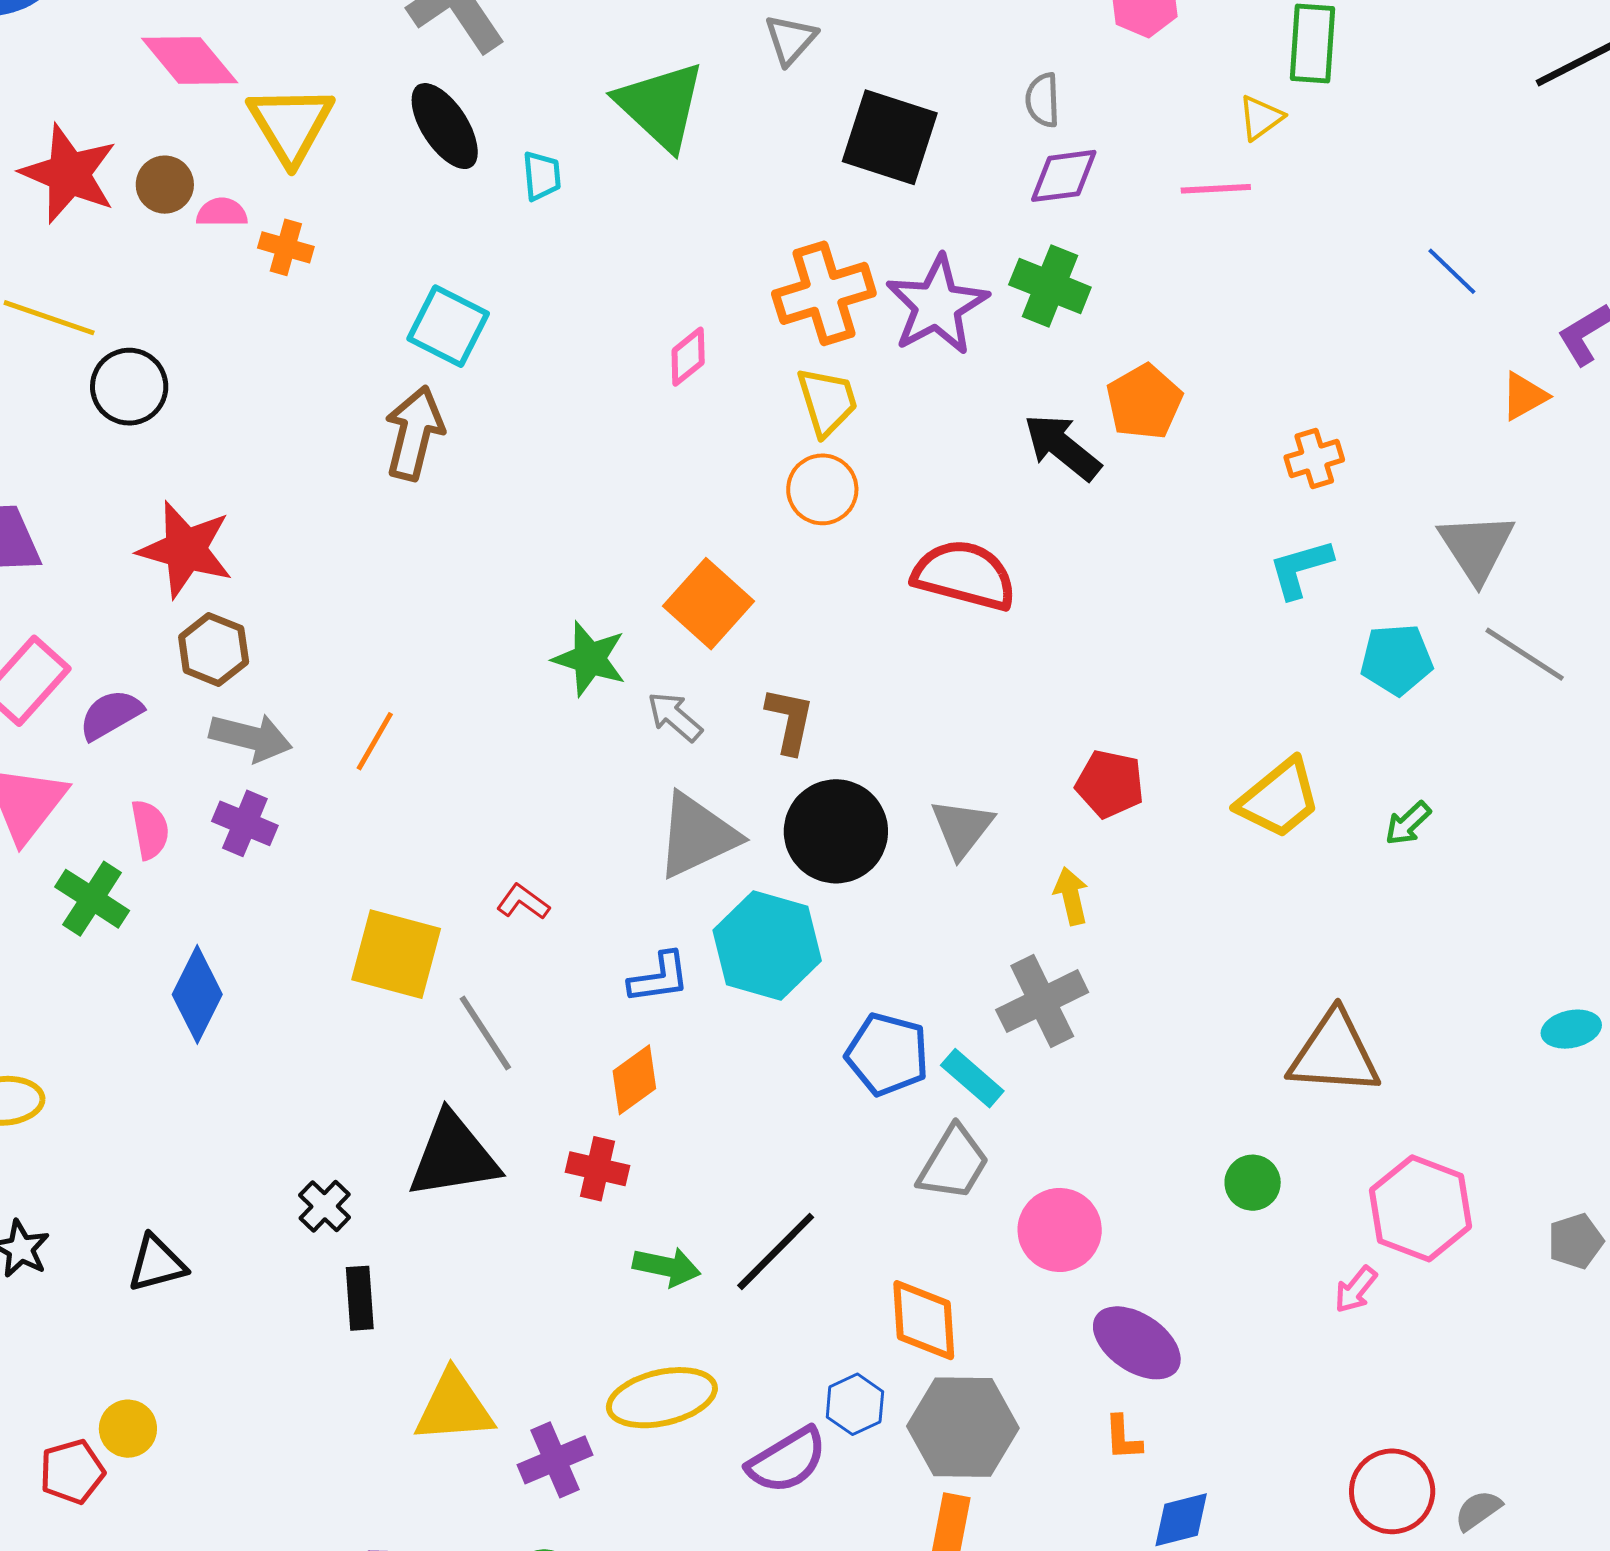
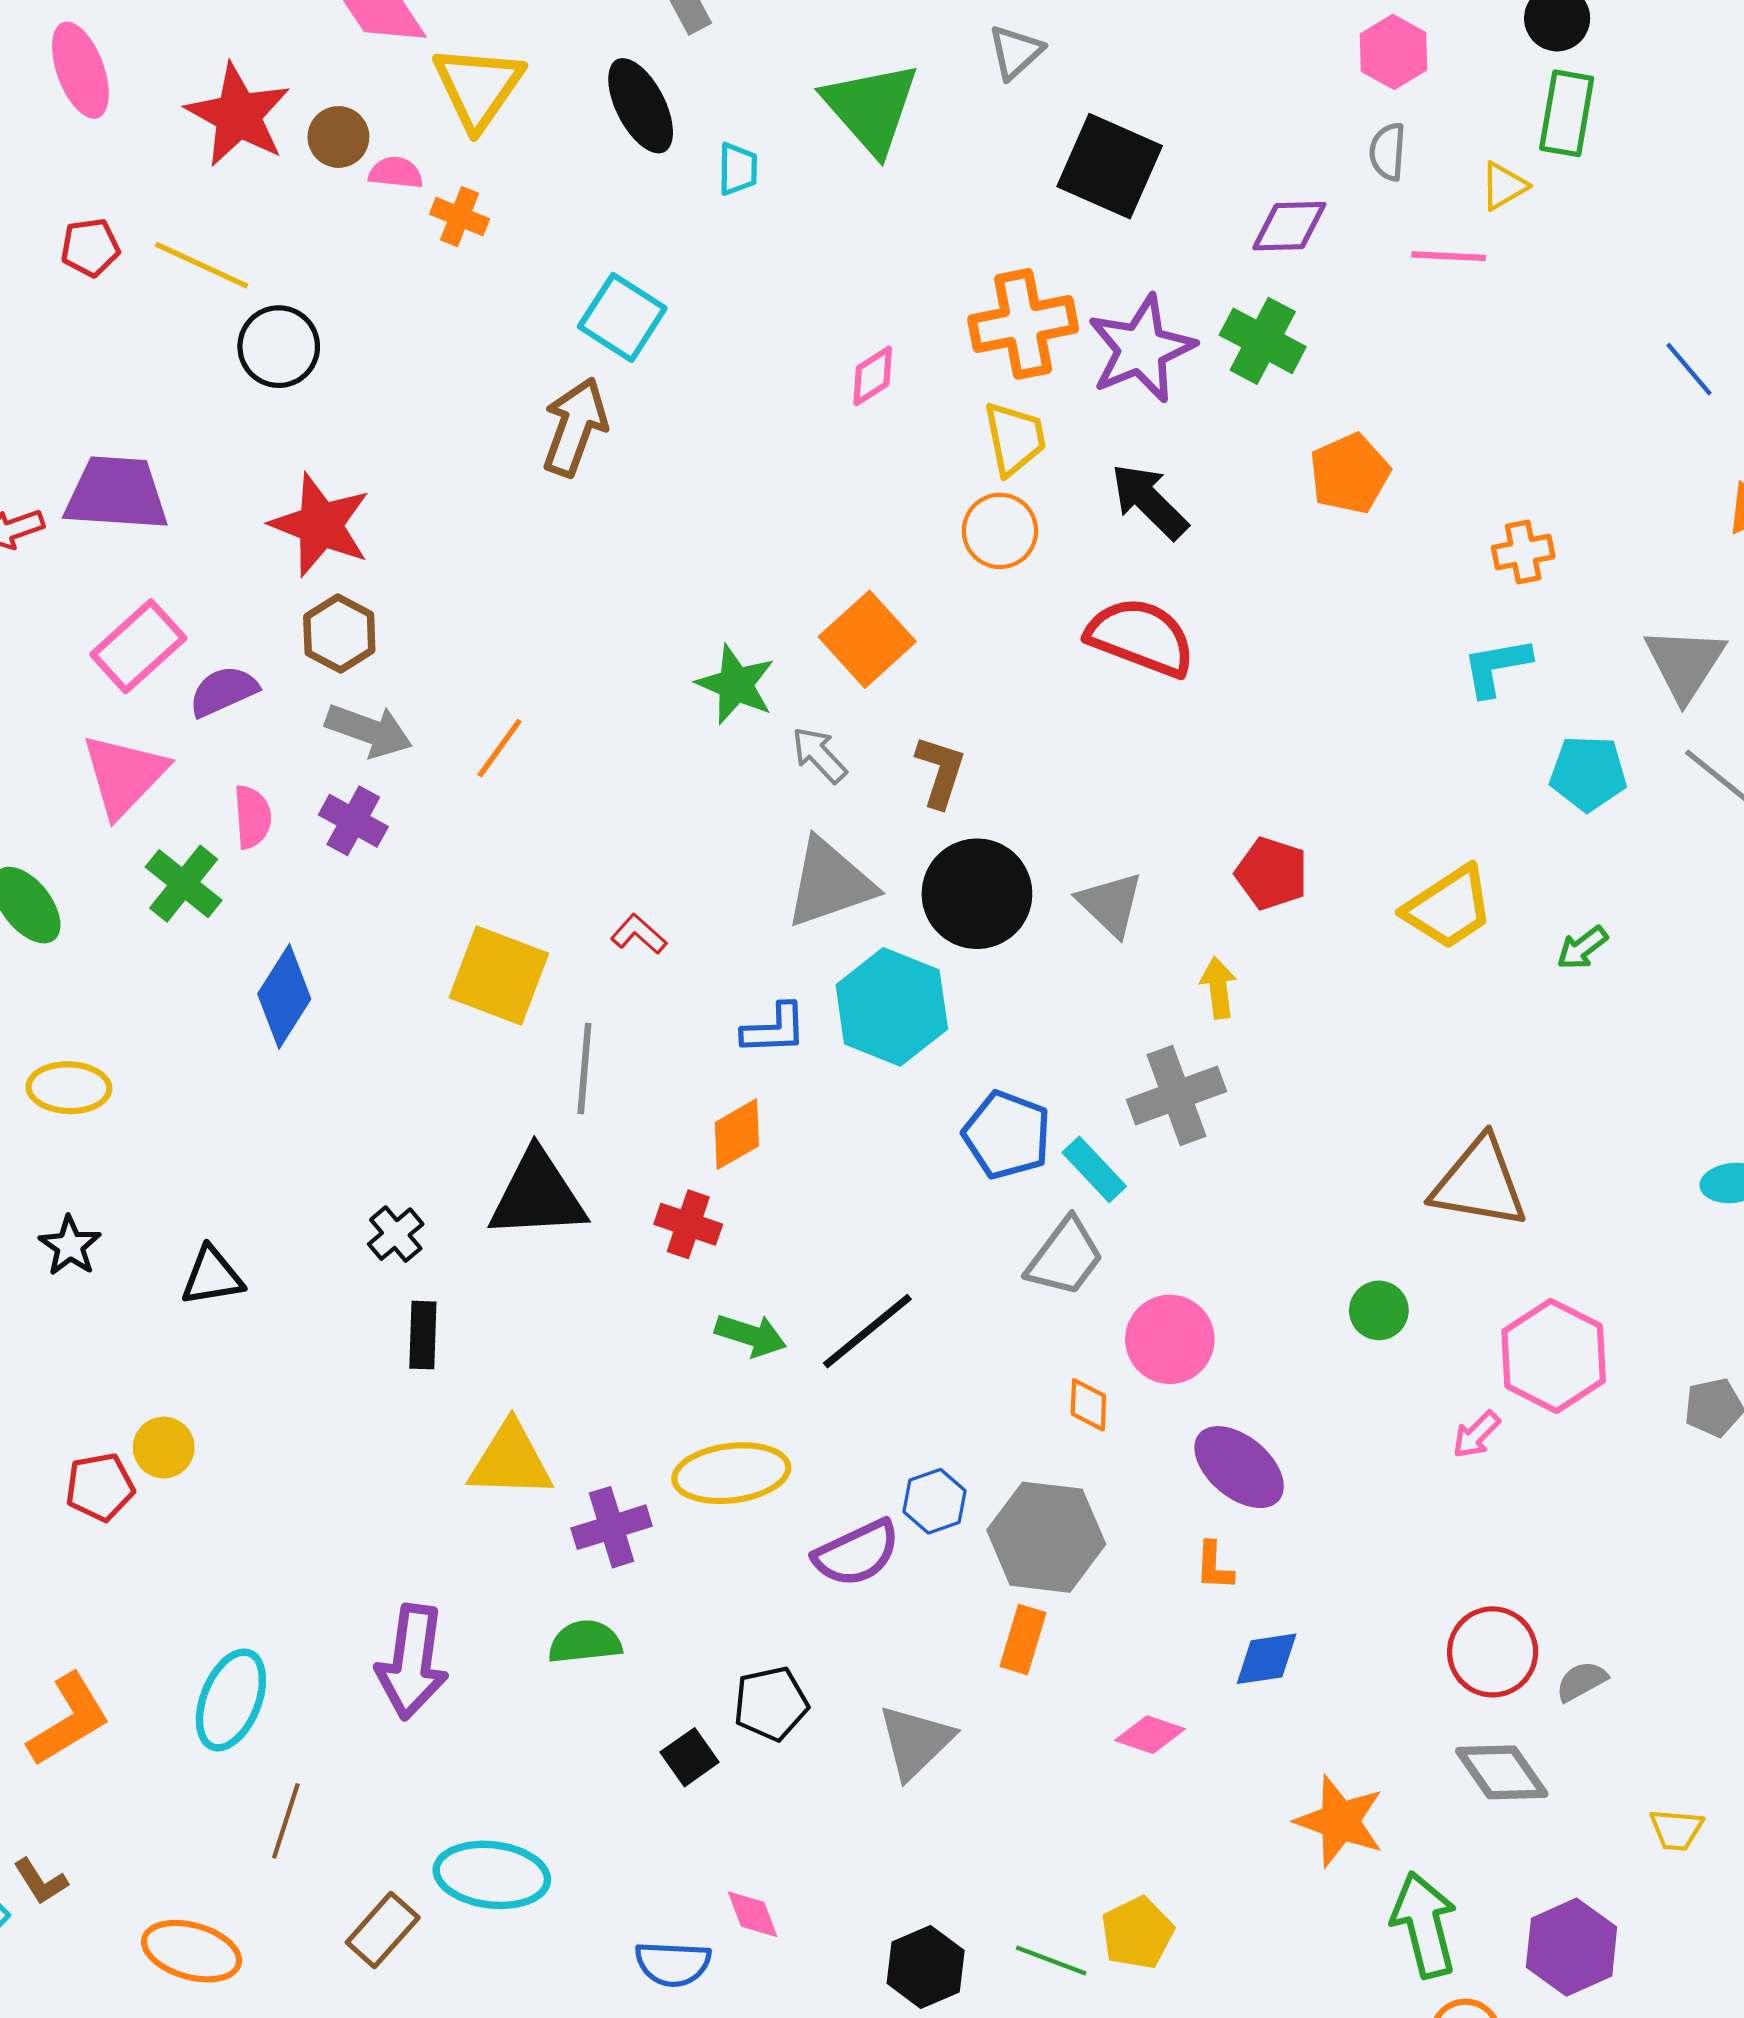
gray semicircle: (1043, 100) -> (1388, 152), moved
black arrow: (1062, 447) -> (1149, 501), moved
gray triangle: (962, 828) -> (1110, 904), turned -30
gray line: (485, 1033) -> (584, 1069), turned 32
orange diamond: (924, 1320) -> (1088, 1405), moved, size x0.6

